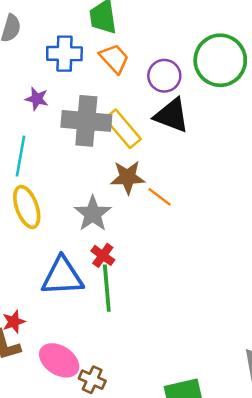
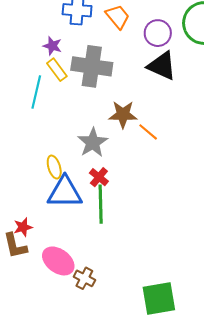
yellow rectangle: (123, 129) -> (57, 70), moved, size x0.7
yellow ellipse: (27, 207) -> (54, 167), moved, size x0.7

